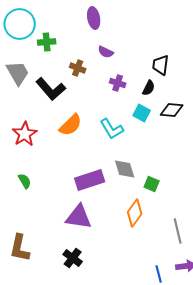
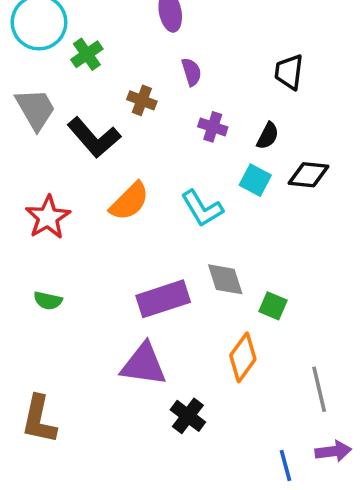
green cross: (47, 42) -> (87, 54), turned -30
purple semicircle: (106, 52) -> (191, 72), turned -133
black trapezoid: (161, 65) -> (289, 72), moved
green semicircle: (25, 181) -> (48, 301), turned 133
black cross: (73, 258) -> (188, 416), moved

